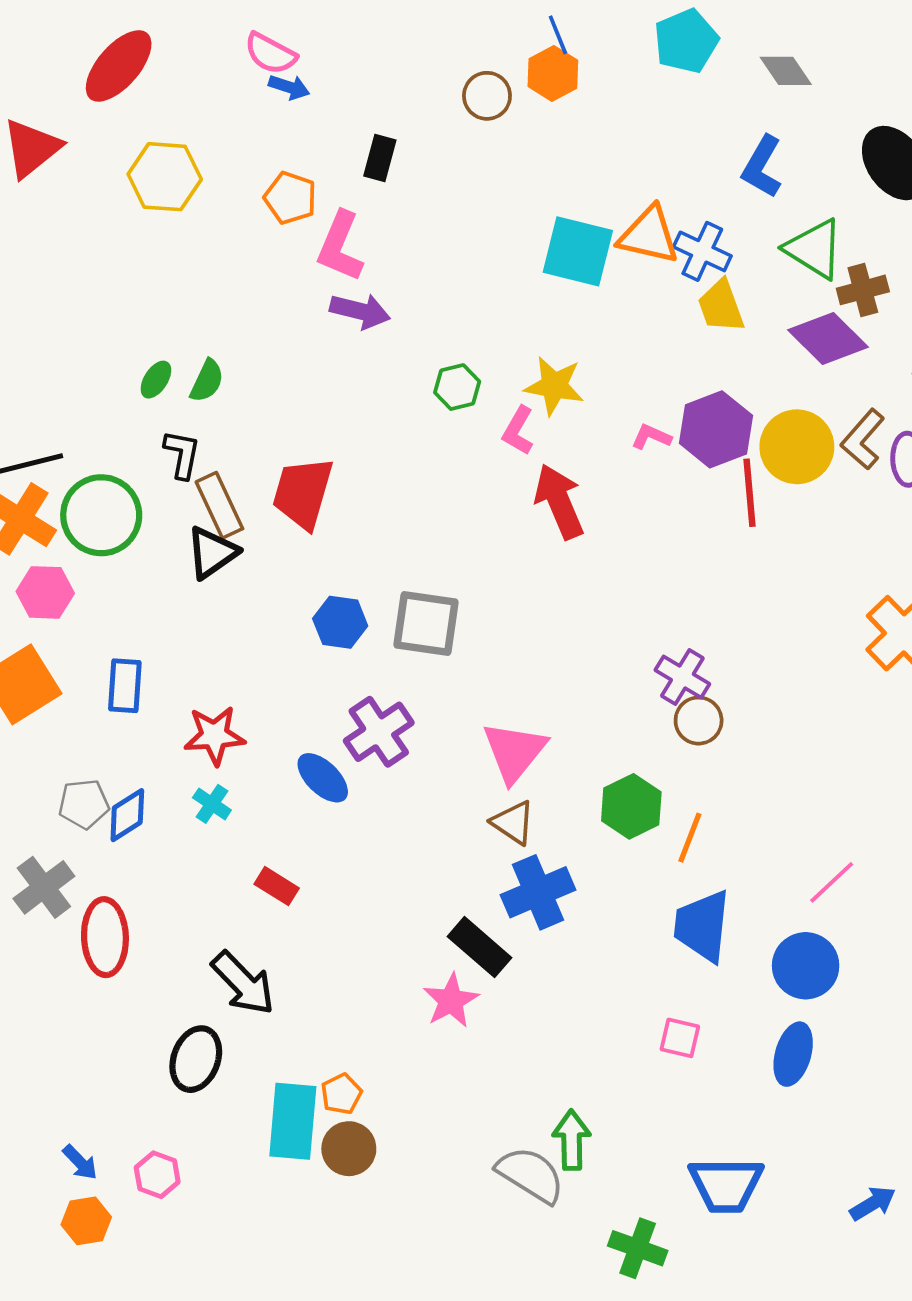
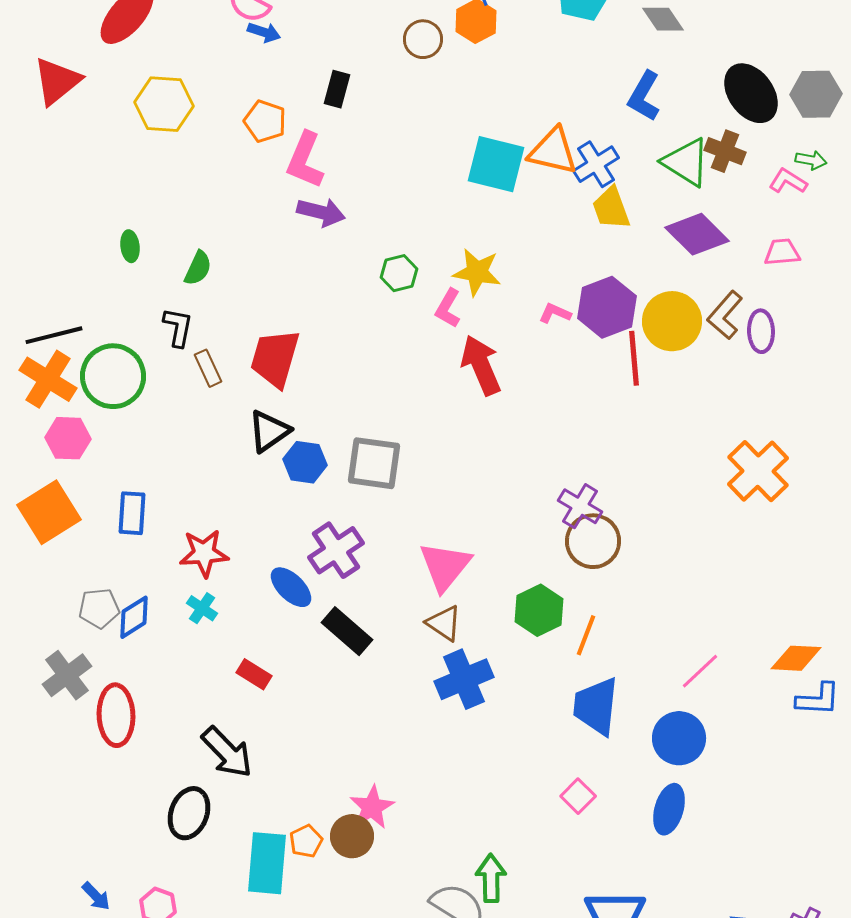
blue cross: (702, 251) -> (596, 164), turned 33
brown cross: (863, 290) -> (725, 151), moved, turned 36
green ellipse: (156, 380) -> (130, 246), moved, turned -40
brown rectangle: (219, 505) -> (208, 368), size x0.7
black triangle: (212, 553) -> (269, 431), moved
brown circle: (699, 721) -> (593, 541), size x1.4
black rectangle: (480, 947) -> (347, 631), moved
pink star: (451, 1001) -> (372, 807), moved
pink square: (680, 1038) -> (578, 796), turned 32
brown circle: (349, 1149) -> (352, 836), moved

